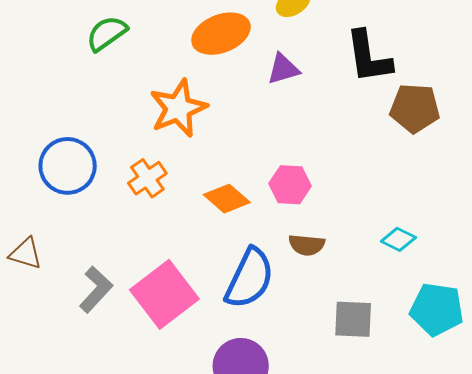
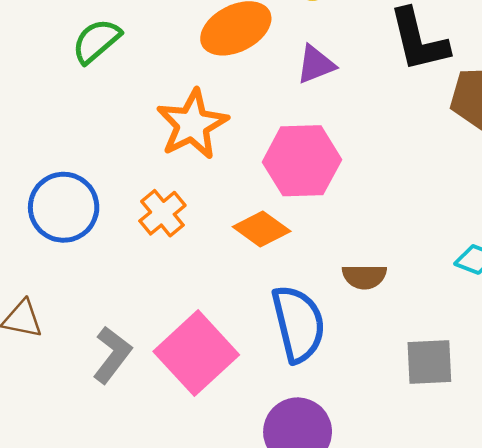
pink hexagon: (290, 185) -> (302, 161), moved, size x1.5
blue semicircle: (250, 278) -> (298, 324), turned -34

